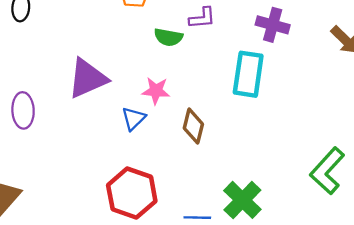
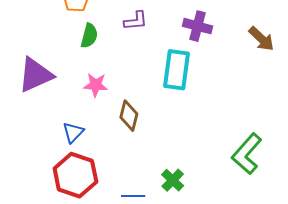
green semicircle: (168, 37) -> (89, 36), moved, turned -85
blue triangle: (134, 118) -> (73, 132), moved
green cross: (242, 200) -> (173, 180), size x0.7

